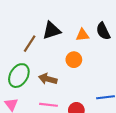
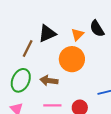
orange triangle: (82, 35) -> (77, 34), turned -32
orange circle: (74, 60) -> (72, 59), size x1.6

